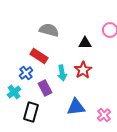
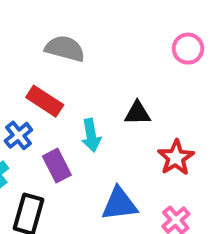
black triangle: (85, 43) -> (138, 113), moved
red star: (83, 70) -> (176, 158), moved

